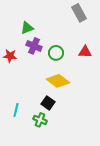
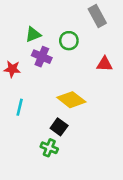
green circle: (56, 53) -> (69, 41), moved
cyan line: (16, 110) -> (20, 107), moved

